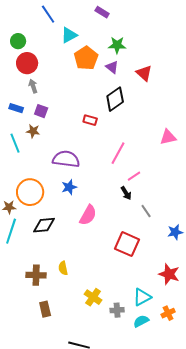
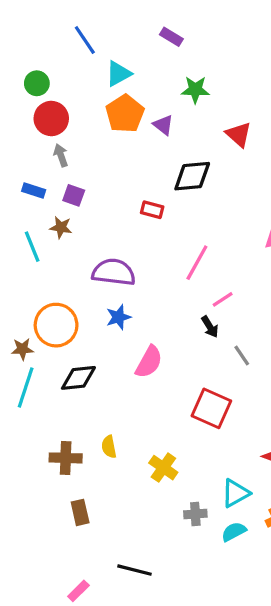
orange pentagon: (86, 58) -> (125, 114), moved
purple triangle: (112, 67) -> (163, 125), moved
black diamond: (115, 99) -> (192, 176), turned 30
yellow cross: (93, 297) -> (163, 468), moved

